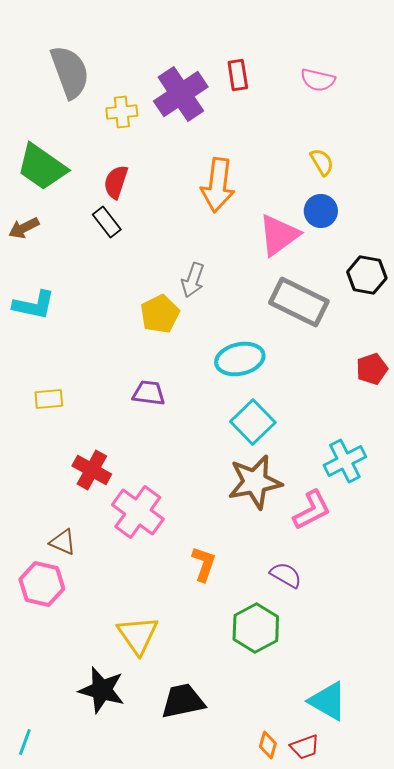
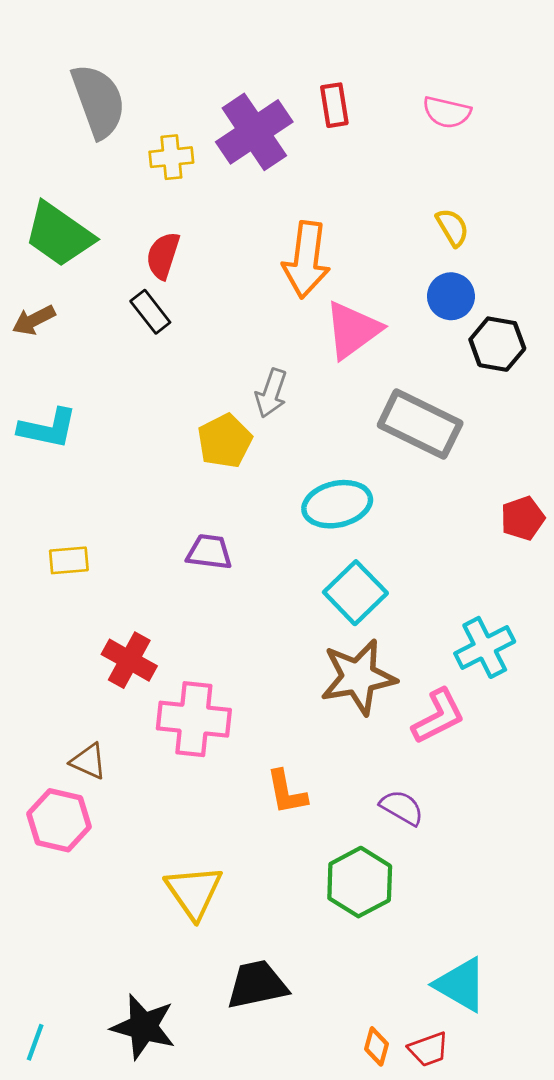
pink triangle: (279, 235) -> (353, 330), moved
black hexagon: (367, 275) -> (497, 344), moved
pink cross: (138, 512) -> (194, 719), turned -30
orange L-shape: (204, 564) -> (287, 792), turned 150
black star: (102, 690) -> (143, 1027), moved

